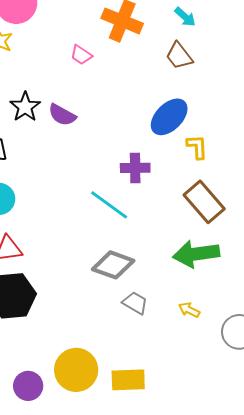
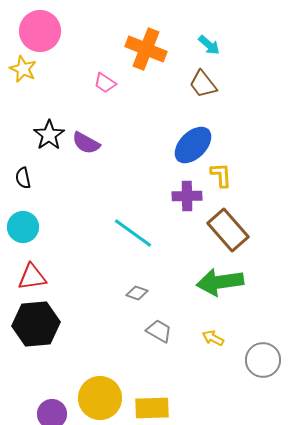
purple cross: (135, 168) -> (187, 196), moved
gray diamond: (113, 265) -> (137, 293), size x0.5

